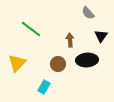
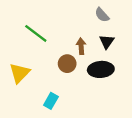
black triangle: (101, 36) -> (107, 42), moved
brown circle: (58, 64) -> (67, 64), moved

